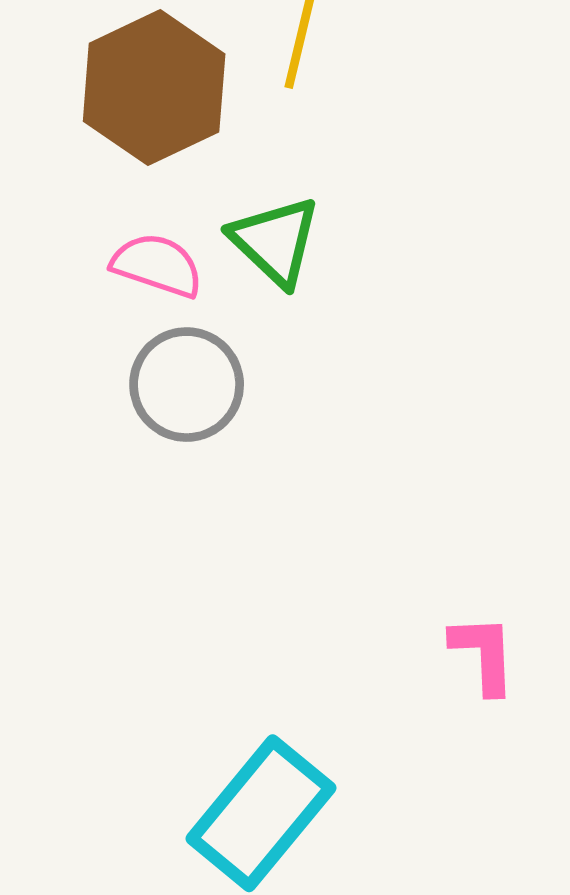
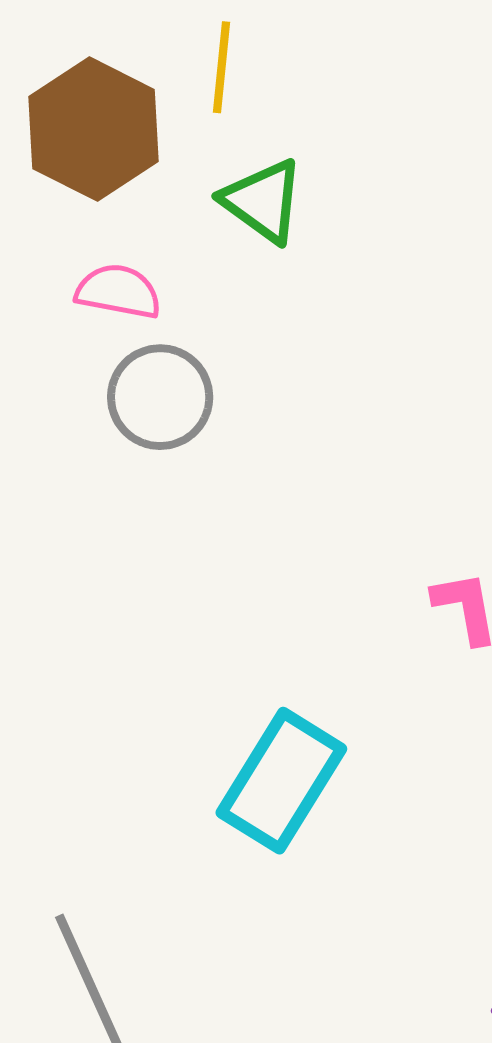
green triangle: (275, 241) -> (263, 201), moved

